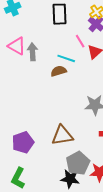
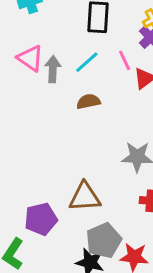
cyan line: (66, 58) -> (87, 62), moved, turned -66
purple pentagon: (23, 142) -> (41, 219), moved

